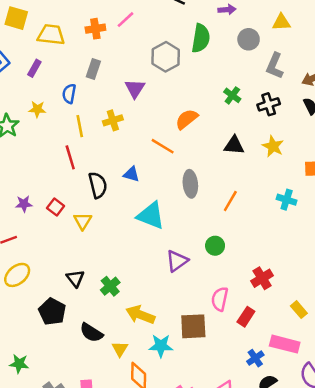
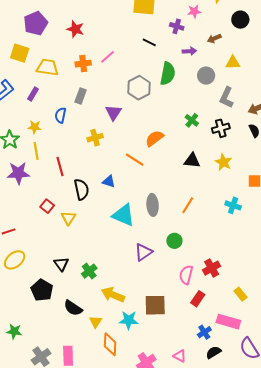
yellow line: (80, 126) -> (36, 151), moved
gray ellipse: (190, 184) -> (153, 205), moved
purple star: (24, 204) -> (18, 173), moved, size x1.6
pink semicircle: (220, 299) -> (186, 275), moved

